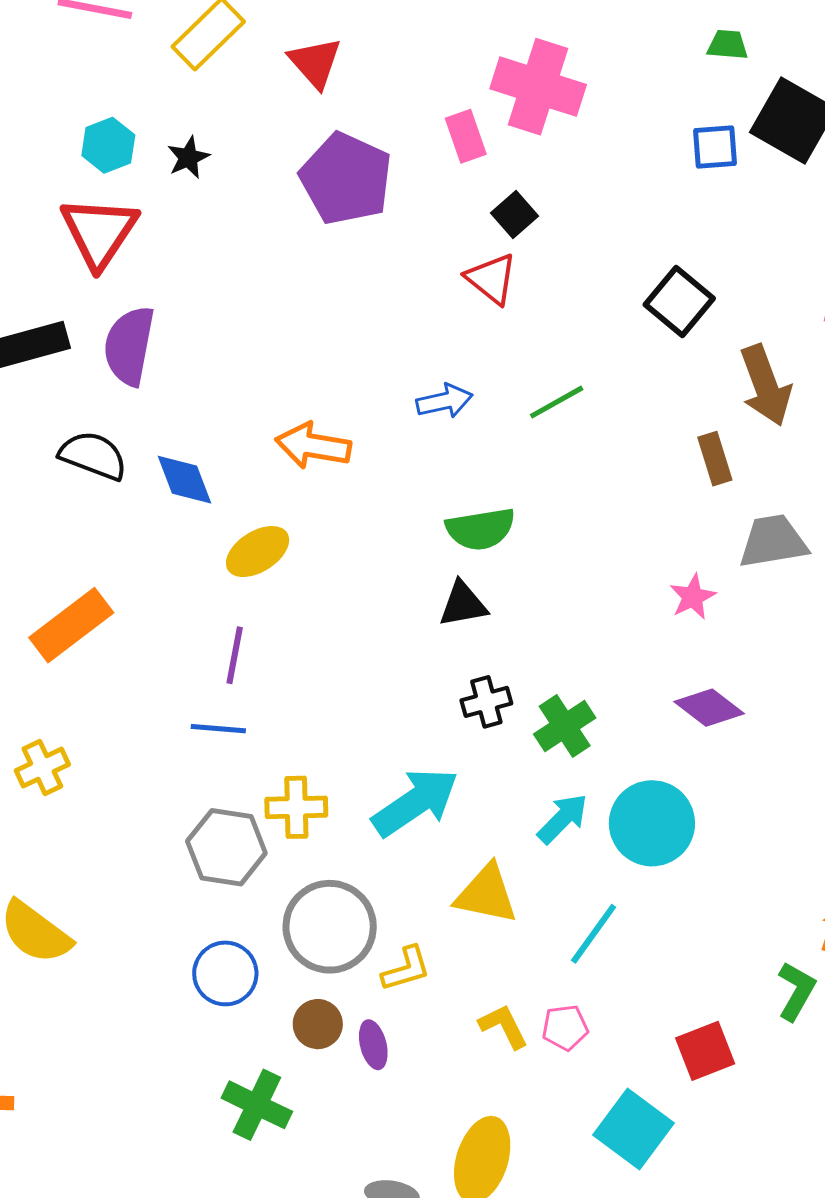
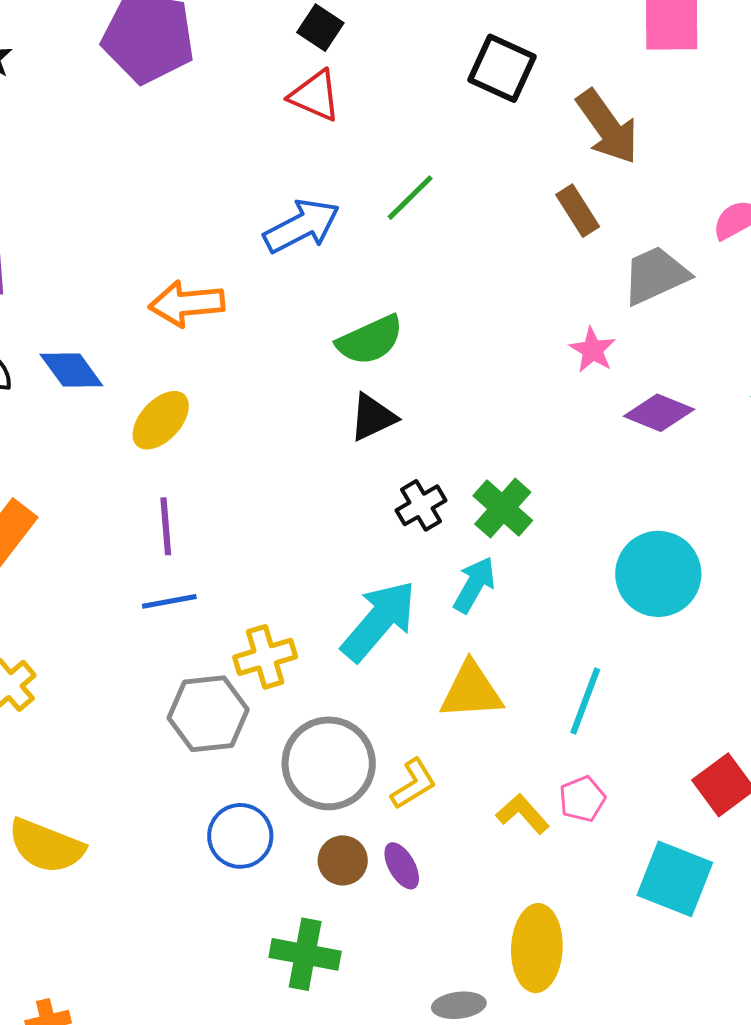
blue arrow: (444, 401) -> (302, 226), size x1.4
purple diamond: (709, 708) -> (659, 413), moved
cyan arrow: (563, 819) -> (474, 585), moved
cyan circle: (652, 823) -> (658, 574), moved

